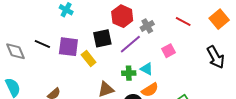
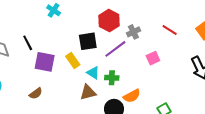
black line: (42, 44) -> (28, 43), turned 35
purple square: (68, 47) -> (45, 62), moved
cyan triangle: (147, 69) -> (93, 73), moved

